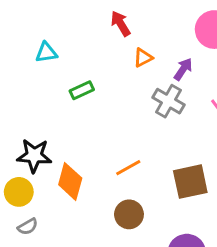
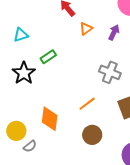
gray cross: (168, 101) -> (110, 72), moved
black star: (34, 156) -> (24, 73), moved, turned -30
gray semicircle: (28, 227) -> (30, 146), moved

